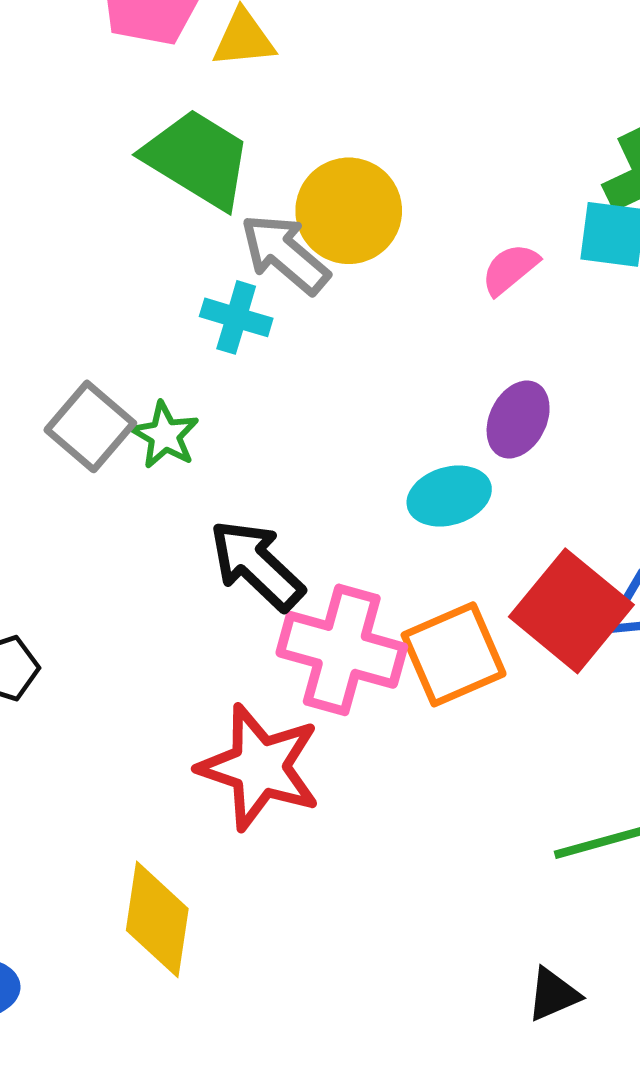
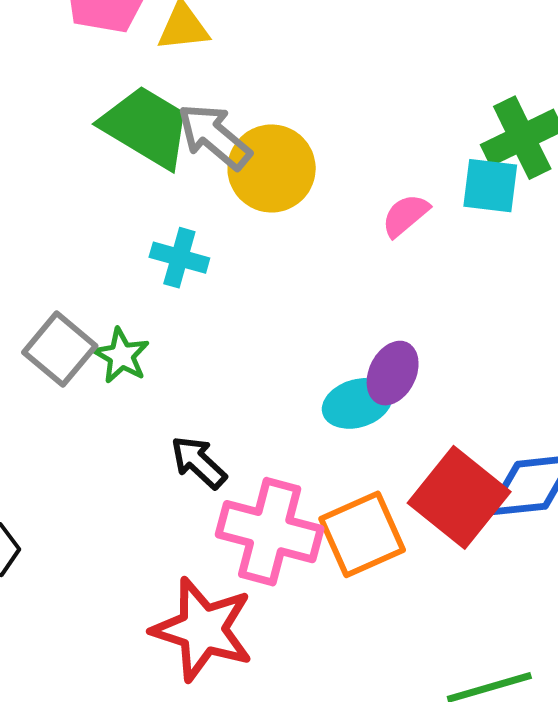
gray arrow: (285, 254) -> (214, 136), moved
purple ellipse: (518, 419) -> (393, 373), moved
black arrow: (257, 565) -> (198, 462), size x0.7

